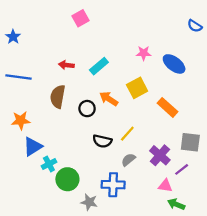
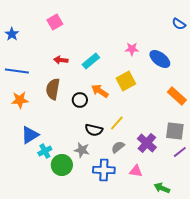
pink square: (80, 18) -> (55, 22), moved
orange rectangle: (168, 107) -> (177, 96), moved
orange star: (21, 121) -> (20, 100), moved
purple line: (182, 169) -> (180, 152), moved
pink triangle: (165, 186) -> (136, 171), moved
gray star: (89, 202) -> (82, 150), moved

